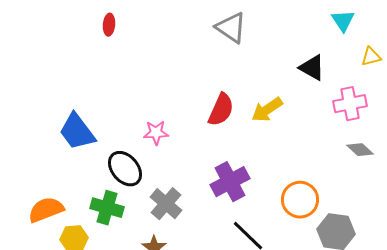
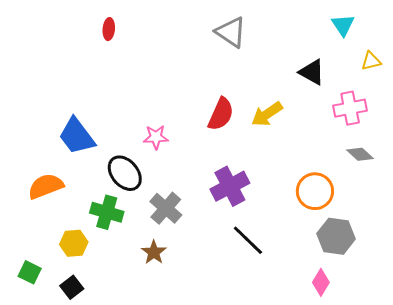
orange circle: (300, 200) -> (315, 191), moved
orange semicircle: (46, 210) -> (46, 186), moved

